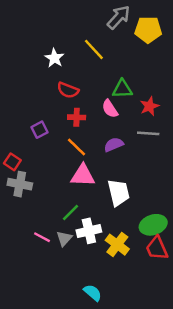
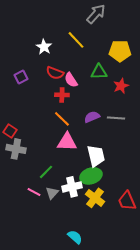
yellow pentagon: (148, 30) -> (120, 51), moved
pink semicircle: (110, 109) -> (71, 80), moved
purple square: (40, 130) -> (21, 77), moved
gray line: (148, 133) -> (116, 118), moved
green line: (70, 212) -> (46, 172), moved
green ellipse: (153, 225) -> (91, 176), moved

